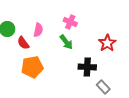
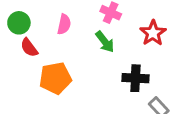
red semicircle: (23, 43) -> (29, 48), moved
red star: (107, 43) -> (153, 33), moved

